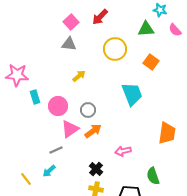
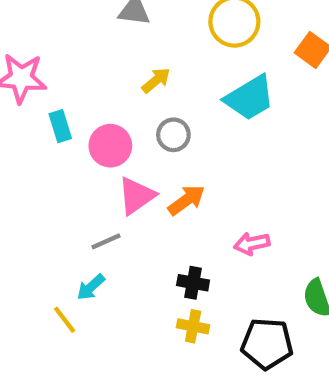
cyan trapezoid: (132, 94) -> (250, 98), moved, turned 80
gray circle: (88, 110) -> (173, 135), moved
black cross: (96, 169) -> (193, 283), turned -32
yellow line: (26, 179) -> (65, 320), moved

